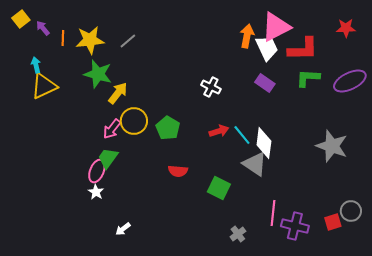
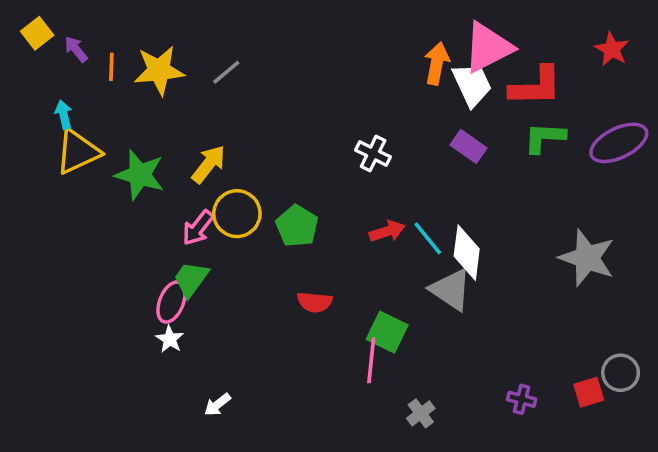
red star: (346, 28) -> (612, 49), turned 30
green star: (98, 74) -> (140, 175), moved
pink line: (273, 213) -> (371, 360), moved
purple cross: (295, 226) -> (522, 399), size x0.6

